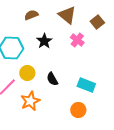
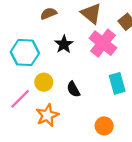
pink cross: (77, 40) -> (103, 43), size x1.6
cyan rectangle: (86, 85) -> (117, 83), moved, turned 54

